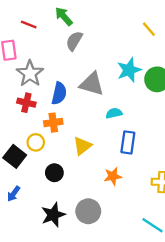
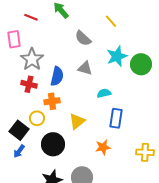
yellow line: (149, 29) -> (111, 21), moved
gray semicircle: (74, 41) -> (83, 38), moved, turned -78
gray triangle: (92, 84) -> (85, 68), size x0.7
black circle: (54, 173) -> (53, 144), size x1.5
blue arrow: (14, 194) -> (19, 151), moved

